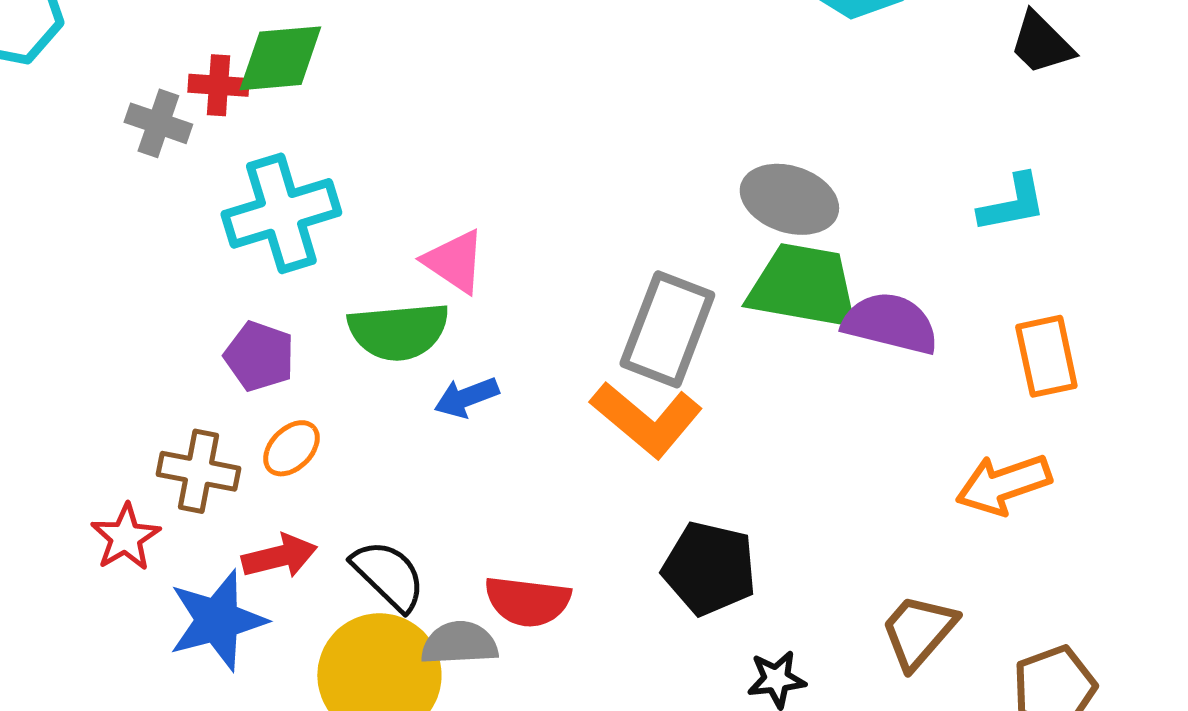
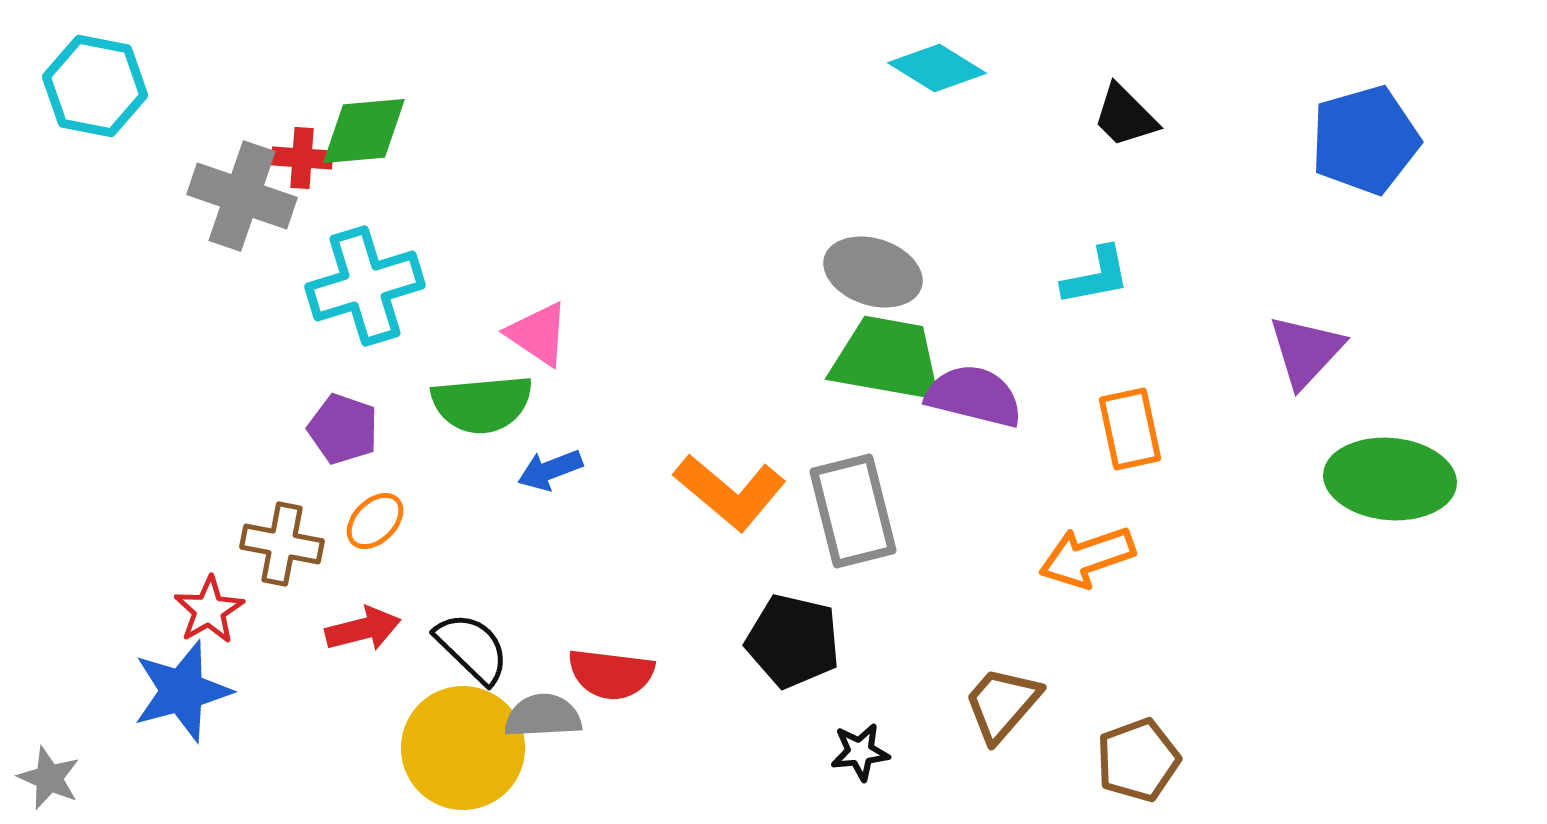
gray cross: (158, 123) -> (242, 196), size x1.6
gray rectangle: (667, 329) -> (853, 511), moved, turned -35
blue star: (217, 620) -> (182, 691), moved

